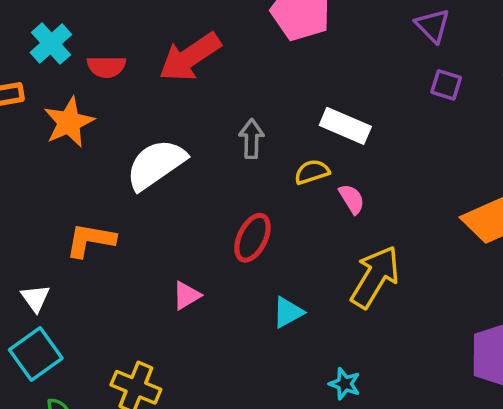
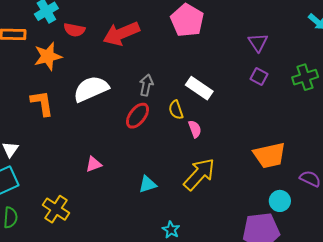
yellow semicircle: (312, 172) -> (176, 110), turned -102
red ellipse: (252, 238) -> (138, 116), moved
orange L-shape: (90, 240) -> (42, 103), moved, turned 60

